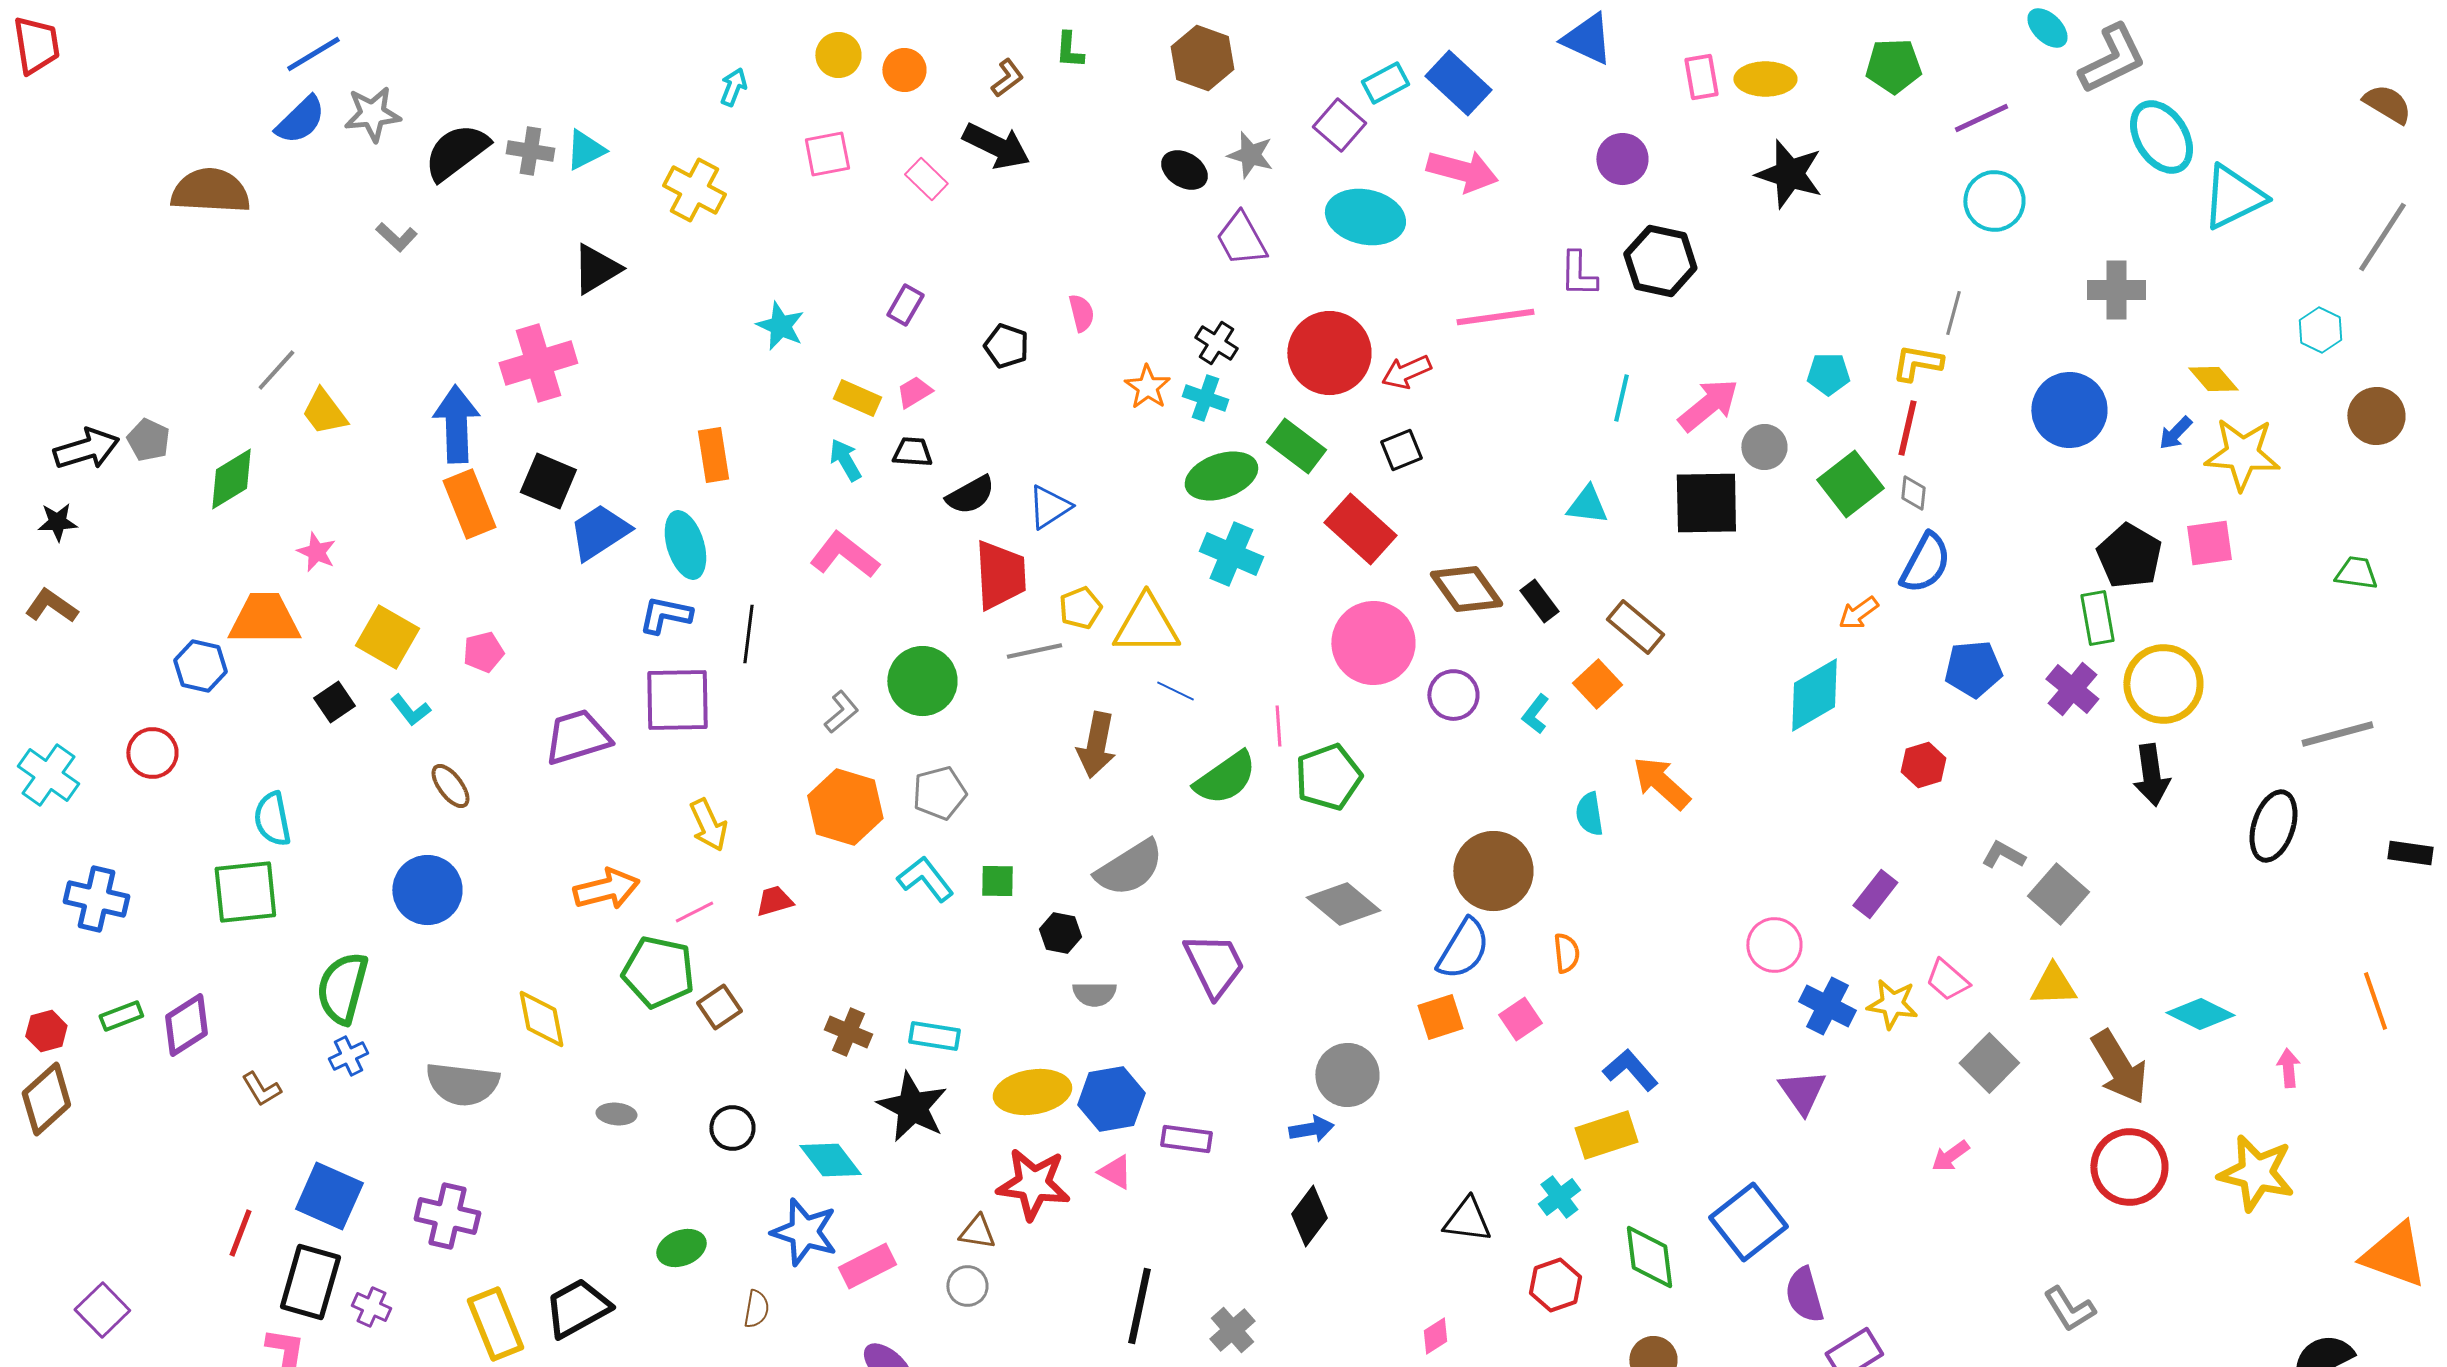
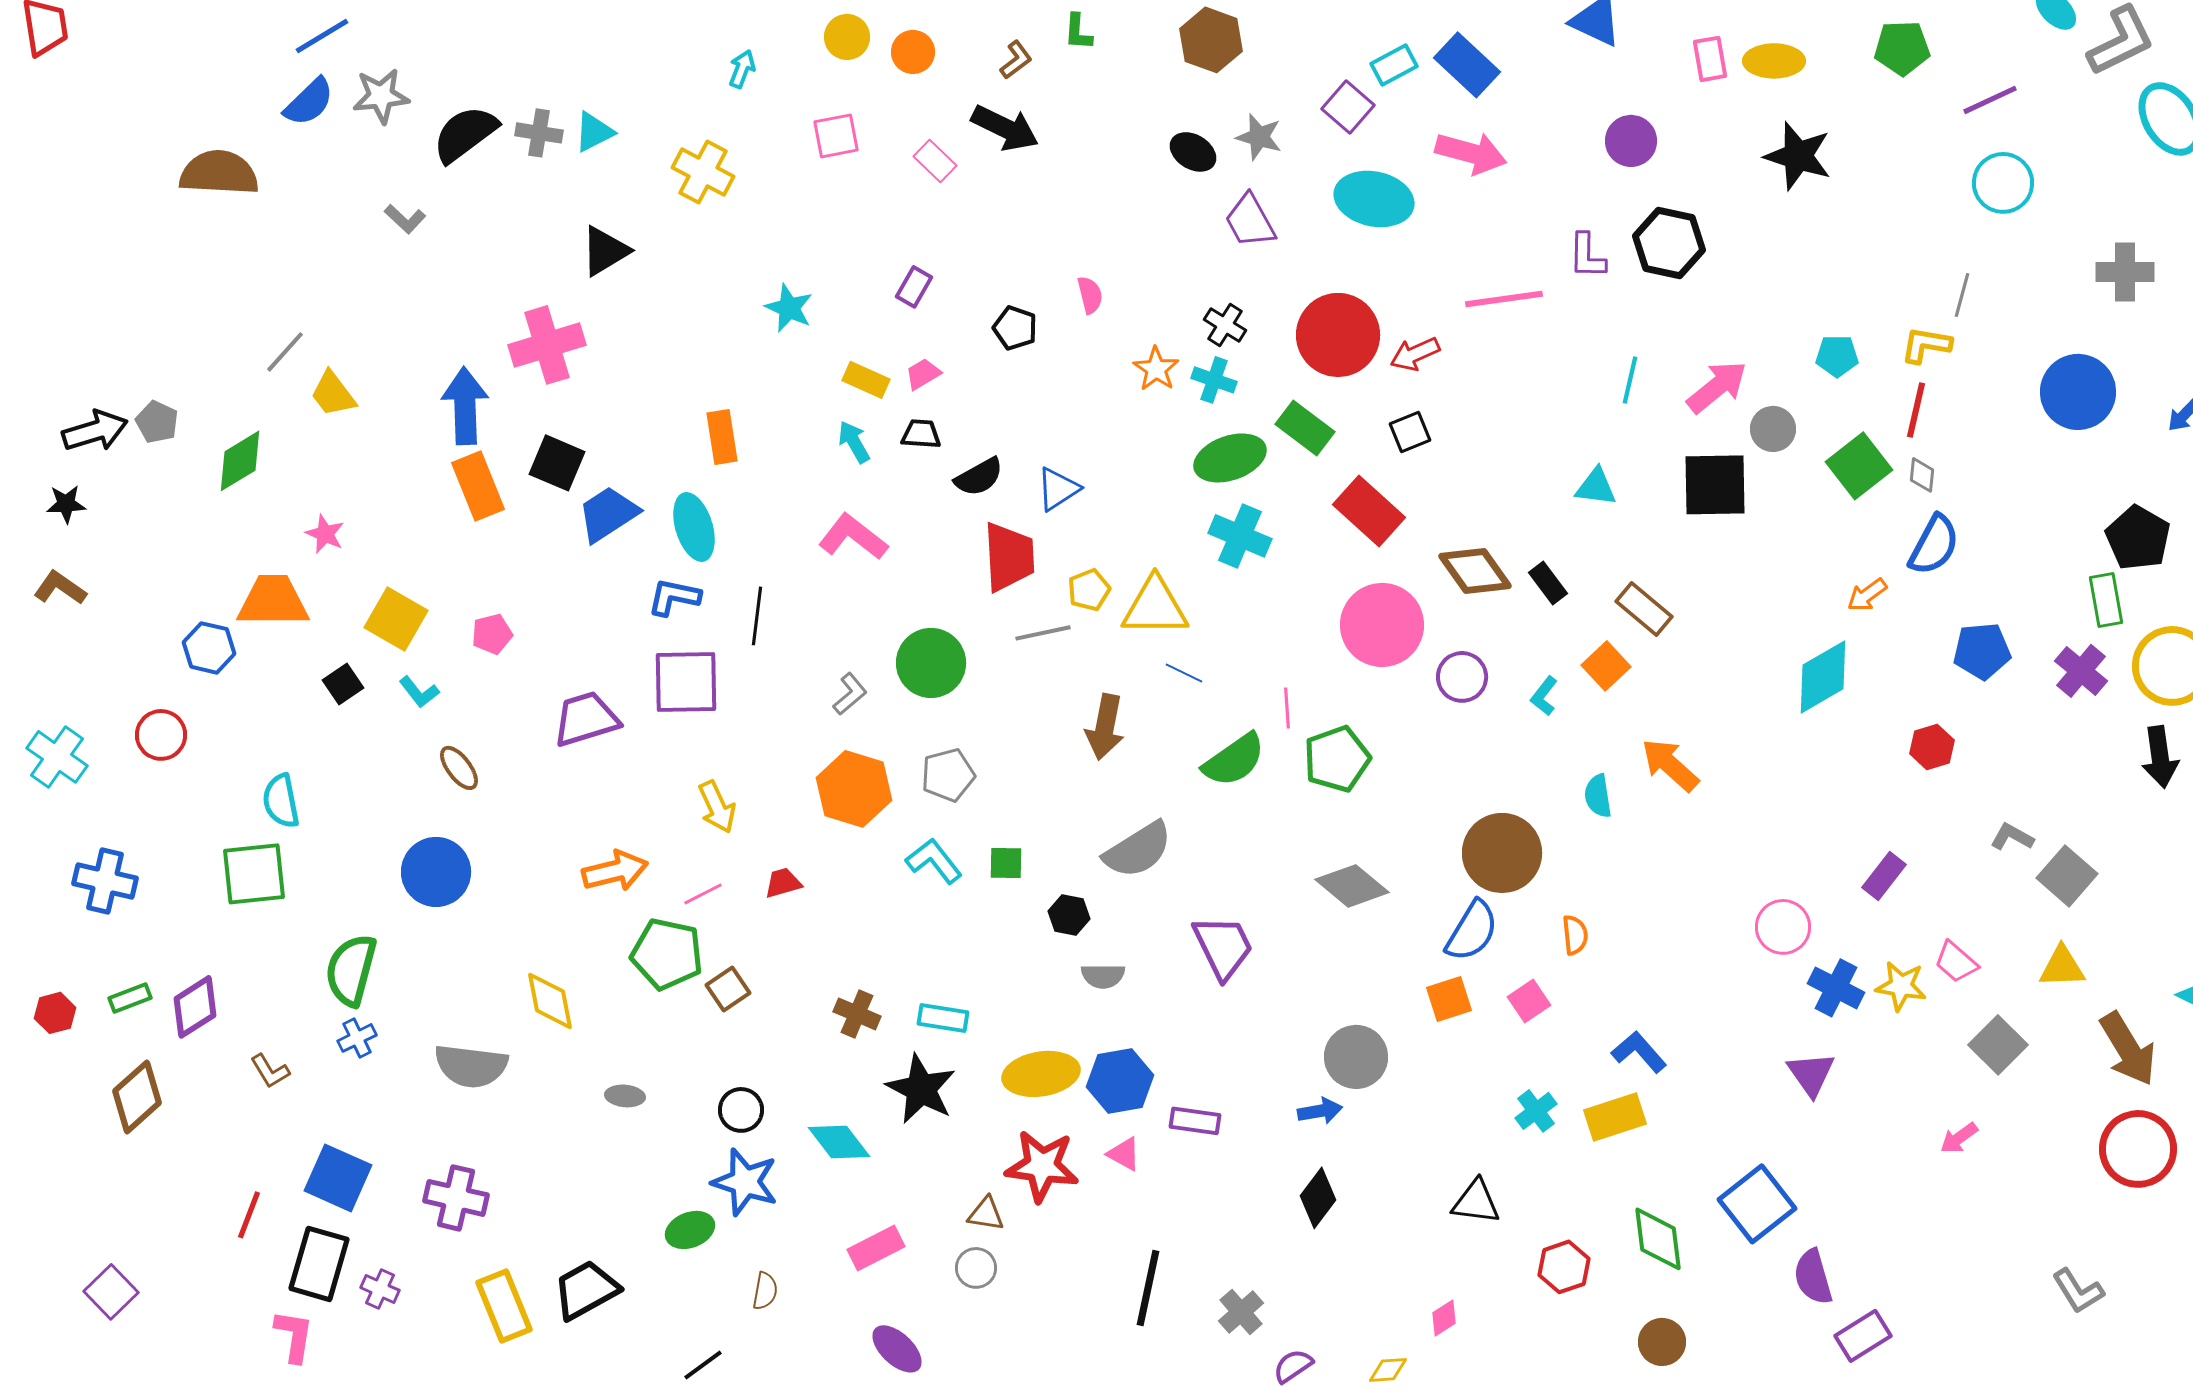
brown diamond: (46, 1099) -> (137, 1097), moved
cyan cross: (1559, 1197) -> (1536, 1111), moved
blue star: (804, 1232) -> (745, 1182), moved

